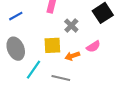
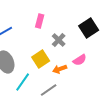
yellow square: (52, 45) -> (41, 59), turned -30
gray line: (61, 78) -> (49, 90), turned -48

